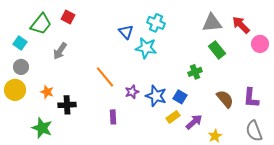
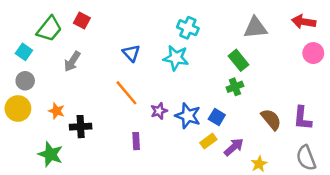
red arrow: (241, 25) -> (304, 22), moved, turned -36
blue triangle: (126, 32) -> (131, 53), moved
green rectangle: (217, 50) -> (239, 60), moved

